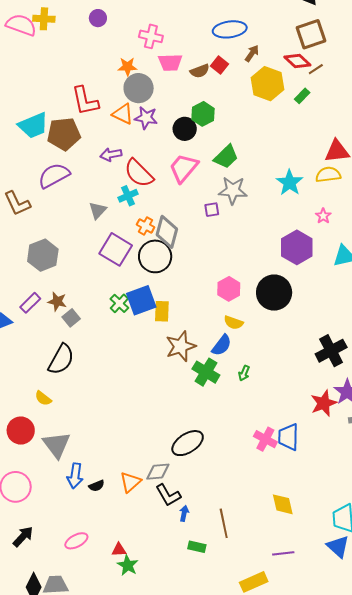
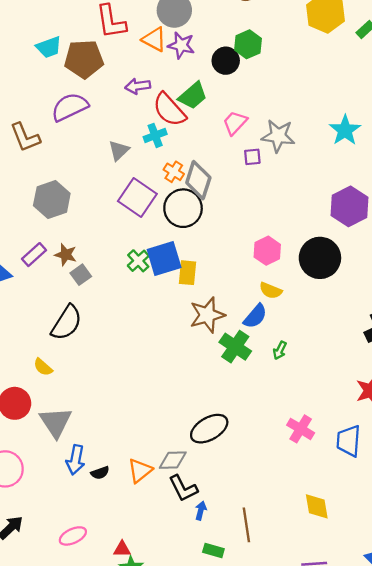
cyan trapezoid: (33, 125) -> (49, 47), size x0.7
green trapezoid: (226, 157) -> (193, 96), moved
pink trapezoid: (184, 168) -> (235, 123), moved, size x0.7
blue trapezoid: (288, 437) -> (349, 441), moved

